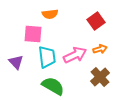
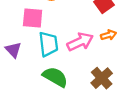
brown cross: (100, 77) -> (102, 78), moved

